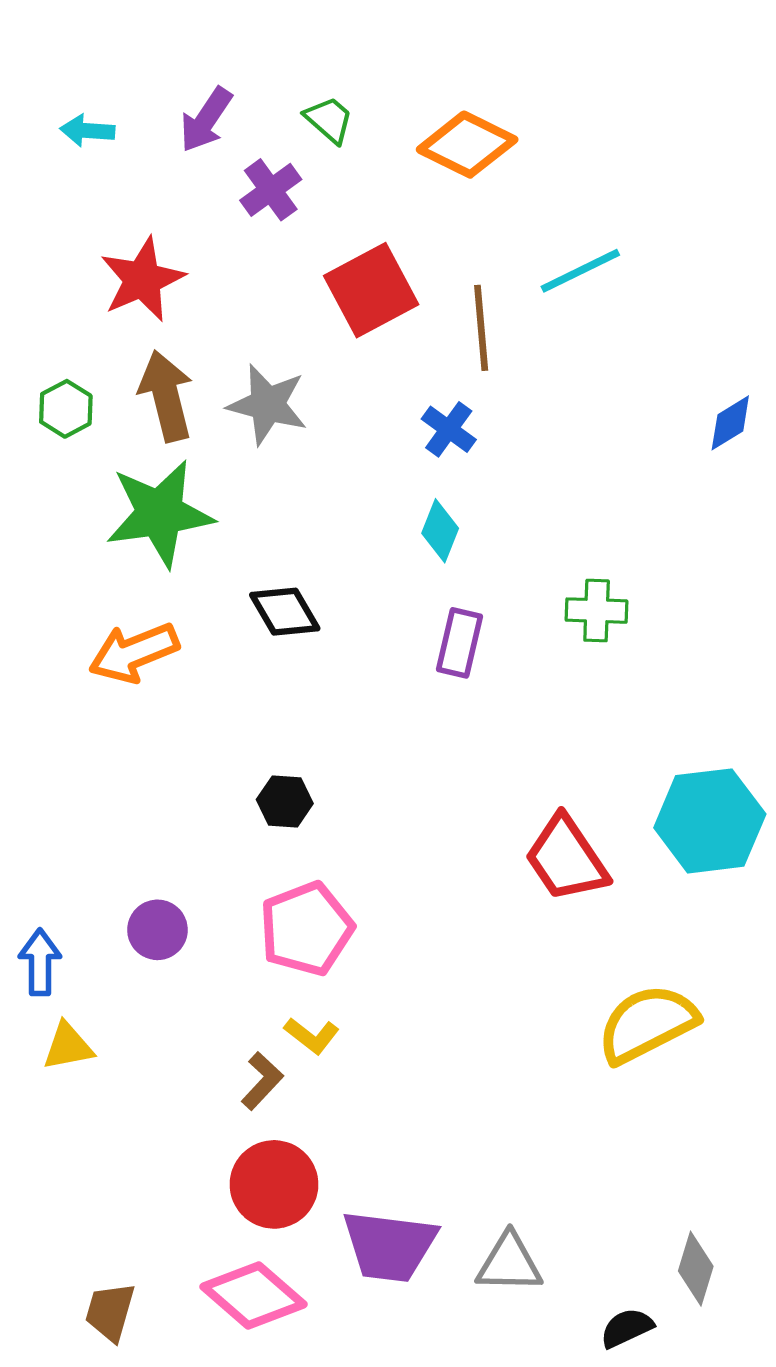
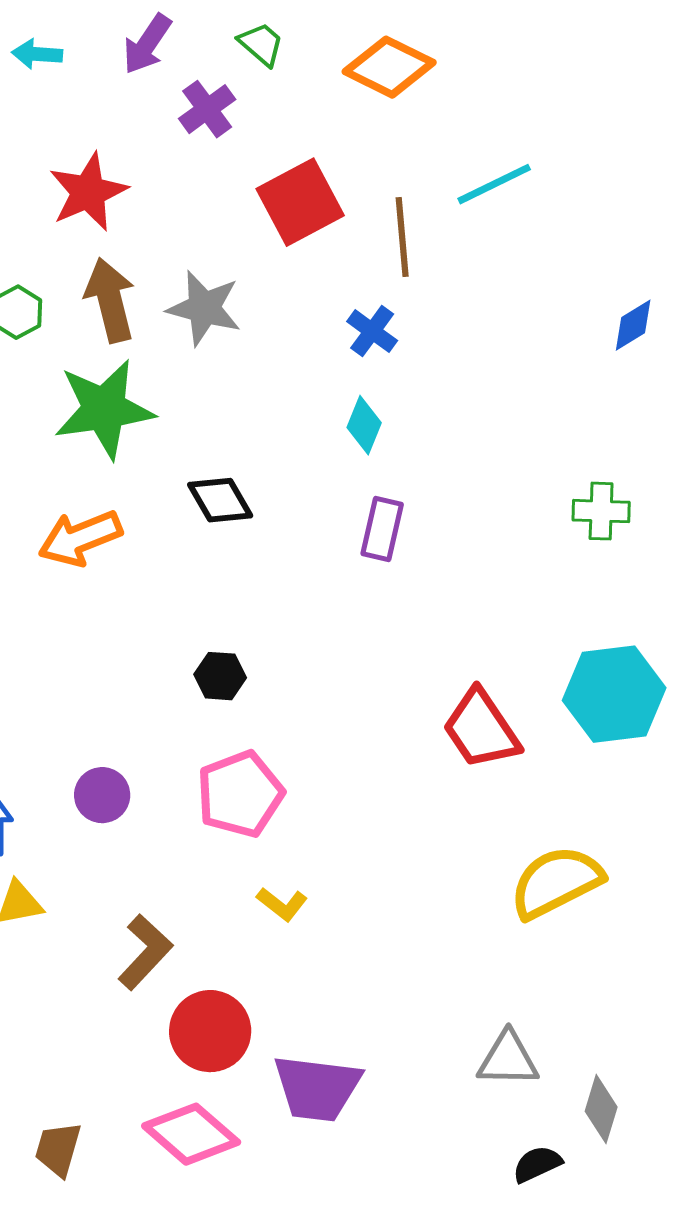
green cross: (597, 611) -> (601, 511), moved
yellow L-shape: (312, 1036) -> (282, 904), moved
brown L-shape: (262, 1081) -> (145, 952), moved, size x1.4
gray triangle: (509, 1263) -> (508, 1059), moved

